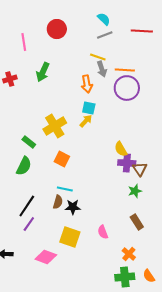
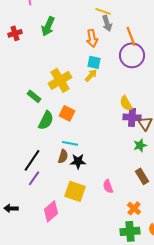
orange line: (125, 70) -> (131, 36), moved, turned 66
purple circle: (127, 88) -> (132, 55), moved
green semicircle: (24, 166) -> (46, 120), moved
pink diamond: (46, 257) -> (51, 211), turned -60

